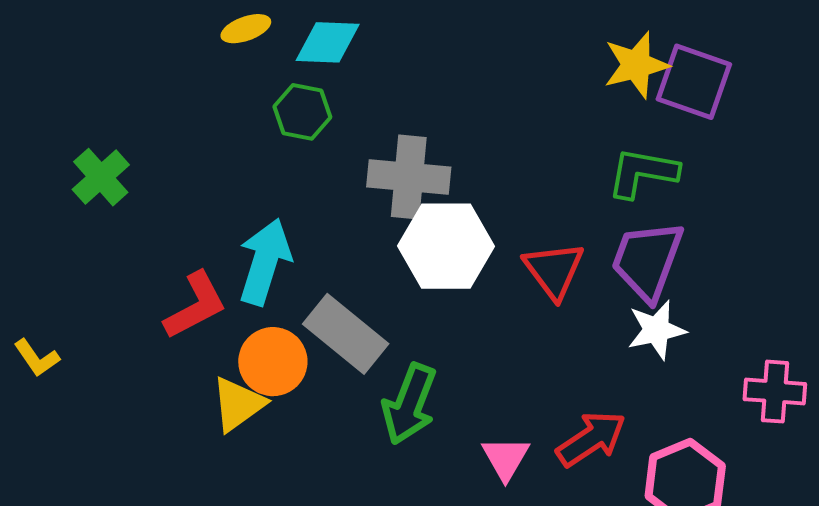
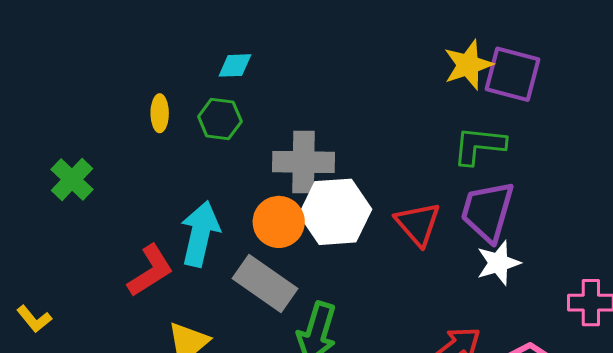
yellow ellipse: (246, 29) -> (160, 113), moved, turned -66
cyan diamond: (328, 42) -> (235, 65), size x0.7
orange circle: (273, 362) -> (279, 222), moved

